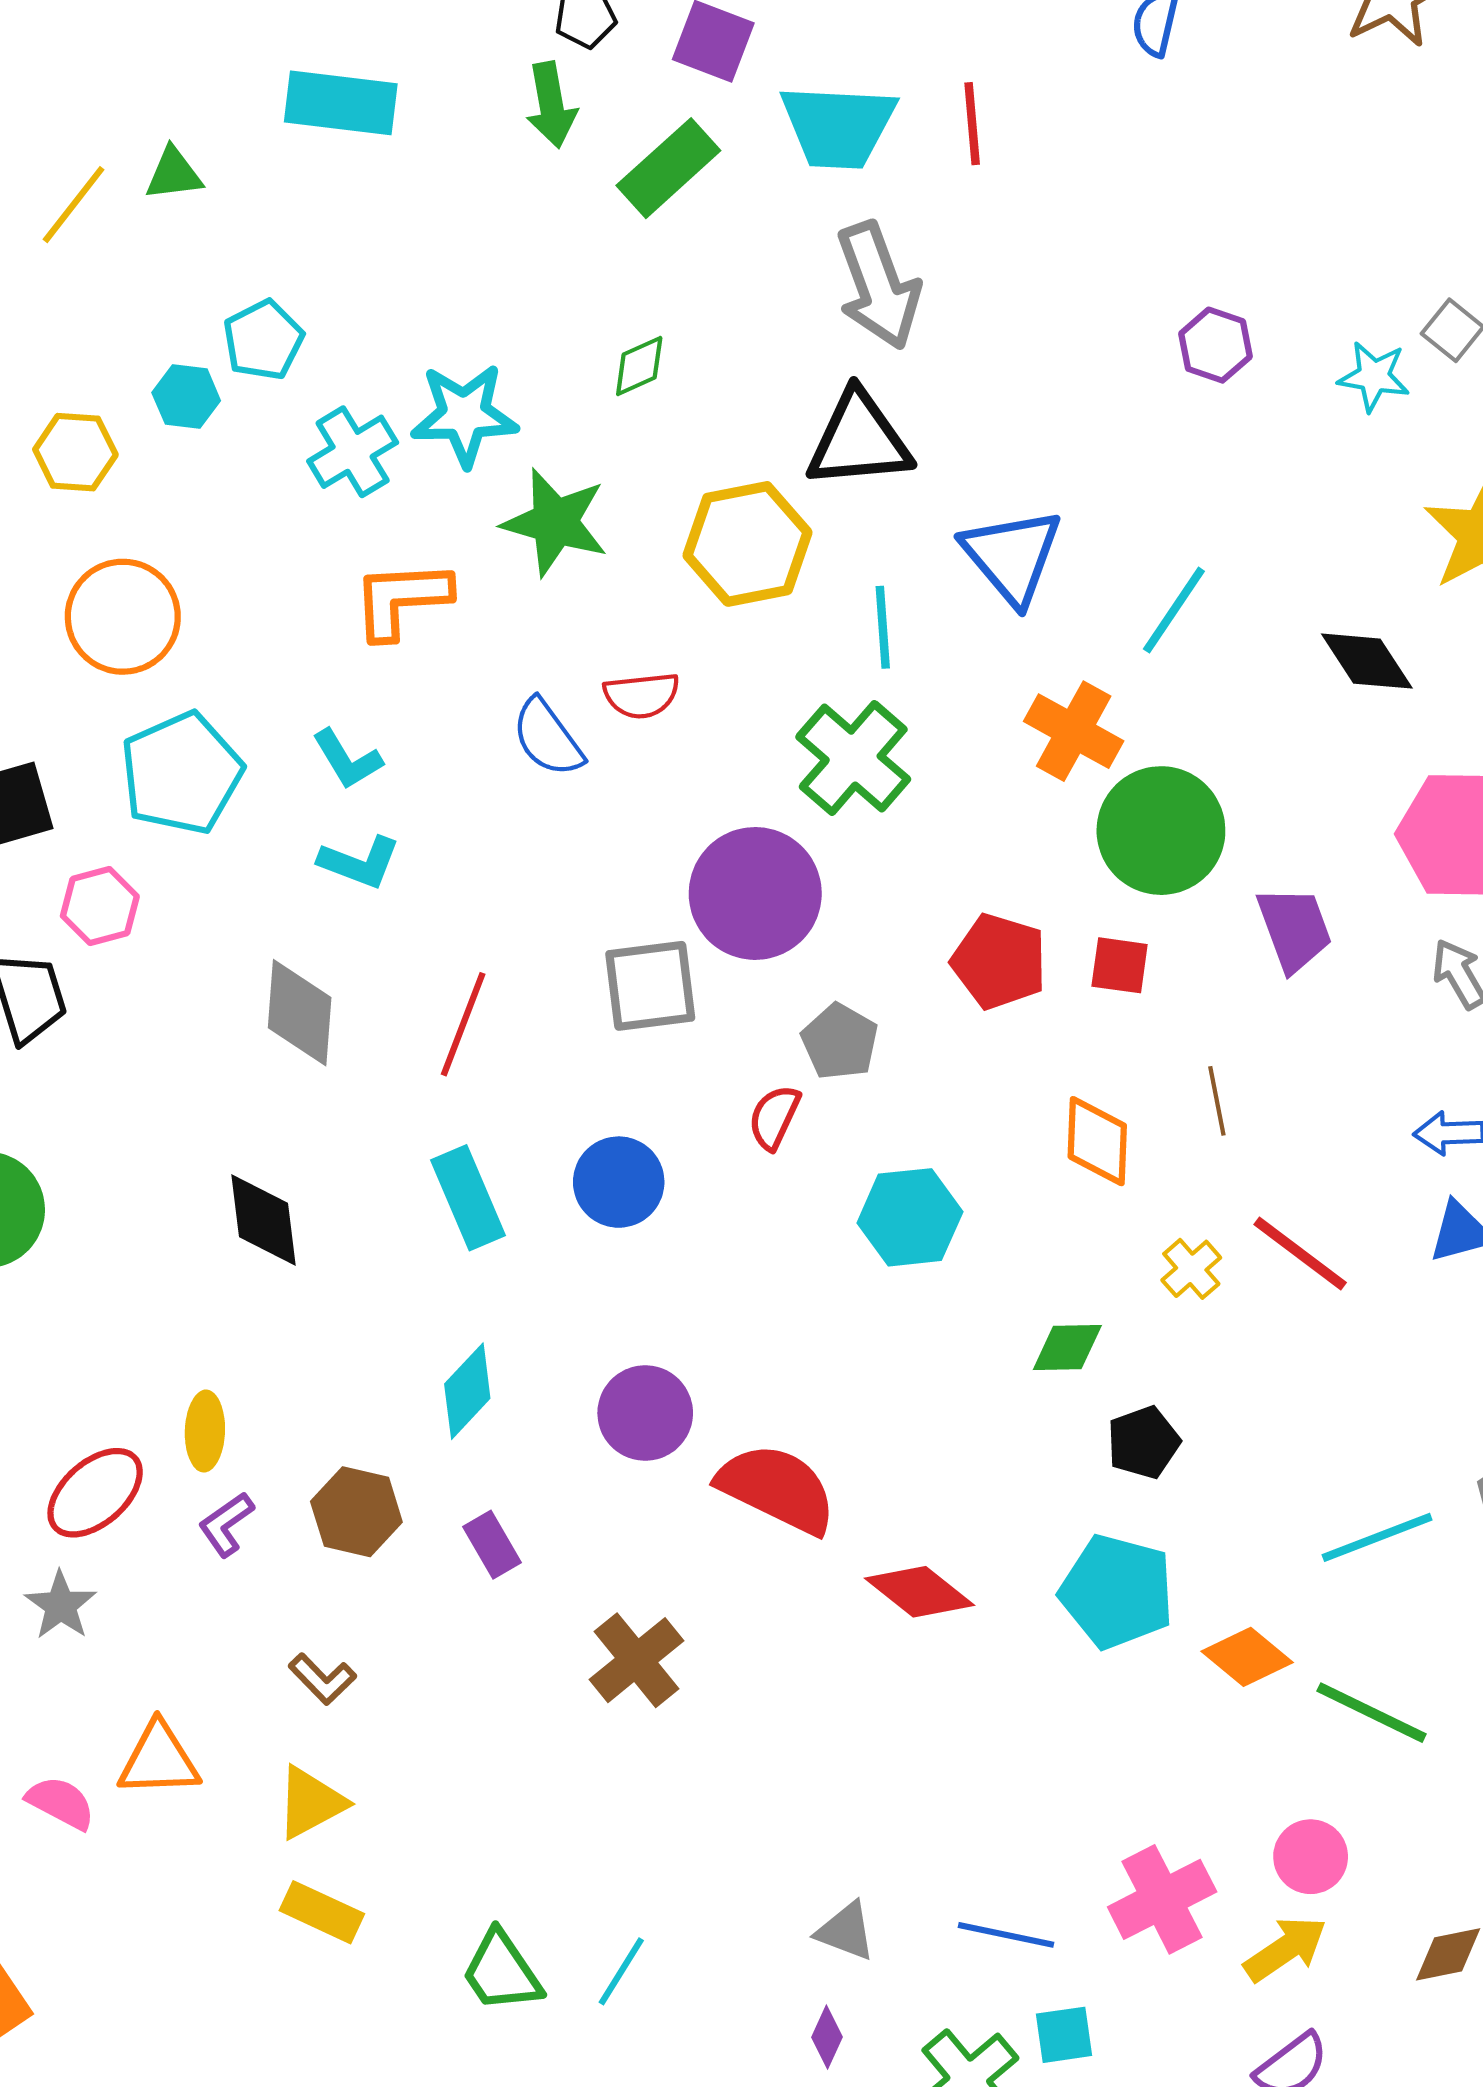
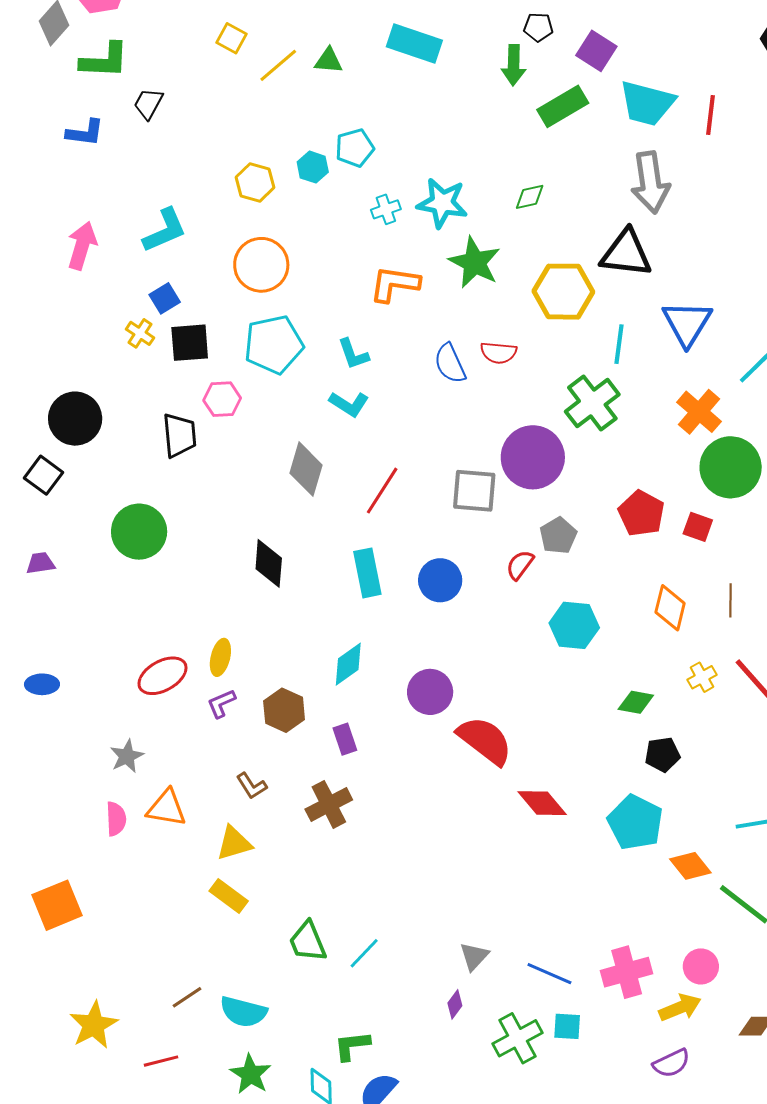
cyan cross: (353, 452) -> (386, 209), size x0.7
gray star: (61, 1605) -> (127, 756), moved
brown cross: (636, 1660) -> (329, 804), moved
pink semicircle: (61, 1803) -> (116, 819), turned 48
gray triangle: (846, 1931) -> (474, 956), turned 40

